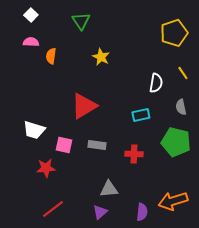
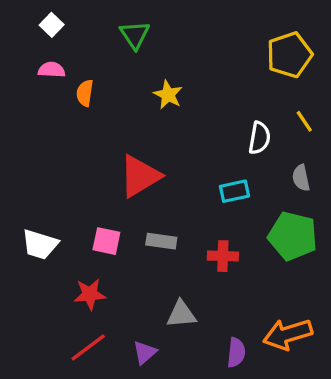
white trapezoid: (34, 130) -> (40, 244), moved
red star: (46, 168) -> (90, 294), moved
purple triangle: (100, 212) -> (145, 352), moved

